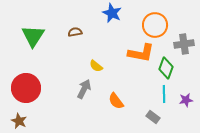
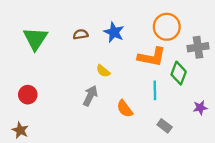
blue star: (112, 13) -> (114, 32), moved
red circle: (26, 88) -> (28, 95), size x0.6
cyan line: (164, 94) -> (155, 90), moved

